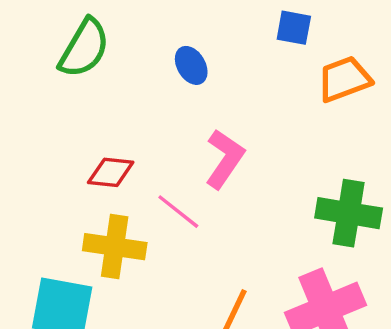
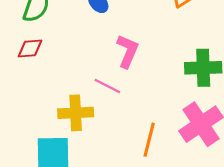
red diamond: (111, 172) -> (30, 48), moved

